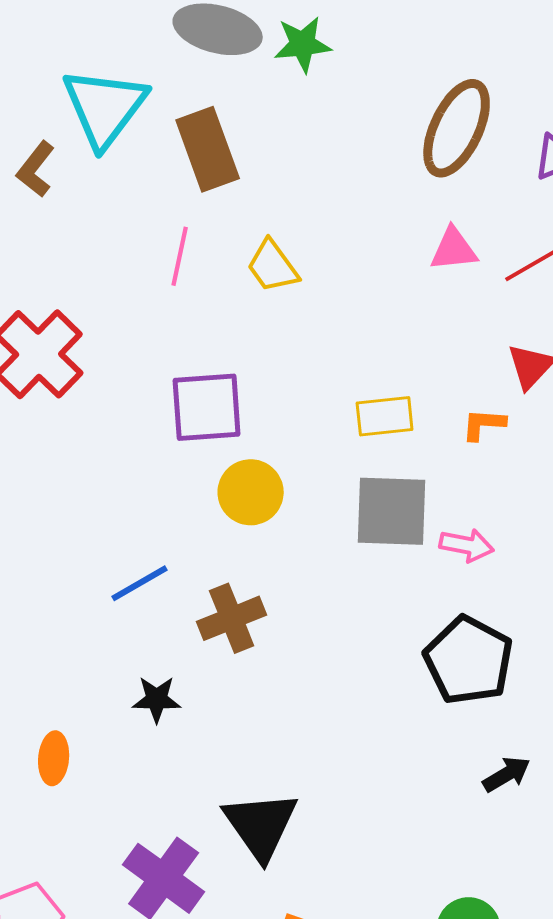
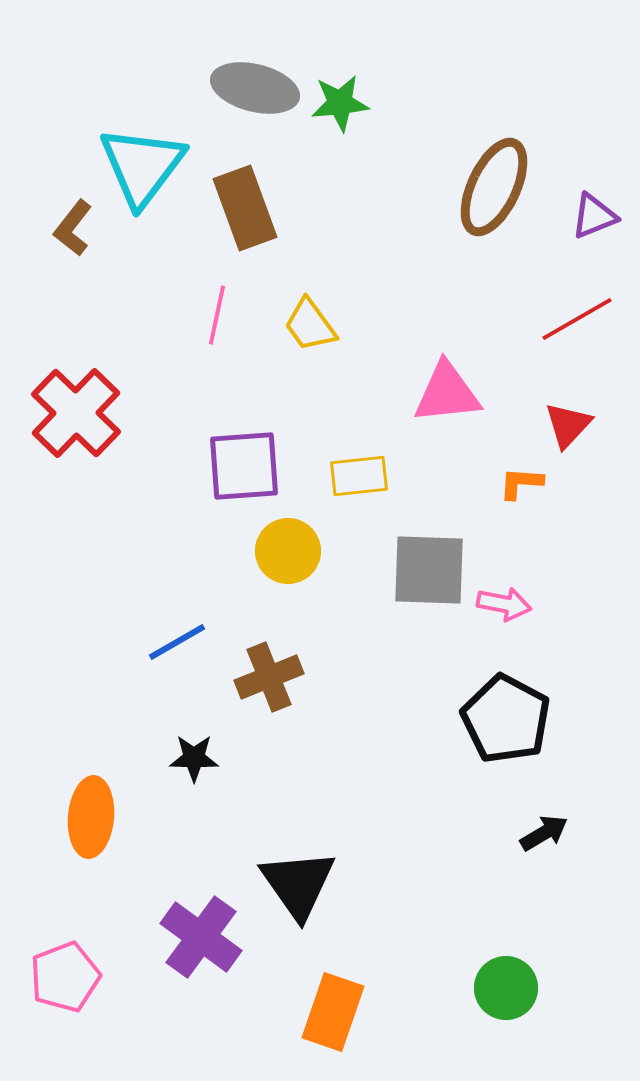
pink triangle: (454, 249) -> (447, 393), moved, size x1.4
yellow rectangle: (385, 416) -> (359, 476), moved
orange ellipse: (54, 758) -> (91, 817), size x1.5

